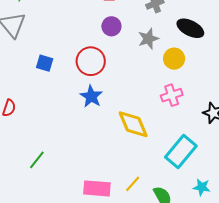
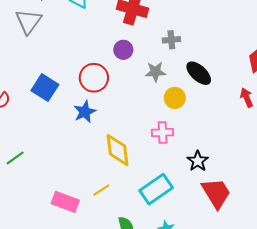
blue square: (45, 63) -> (45, 88), moved, size x1.5
yellow line: (133, 184) -> (101, 190), moved

